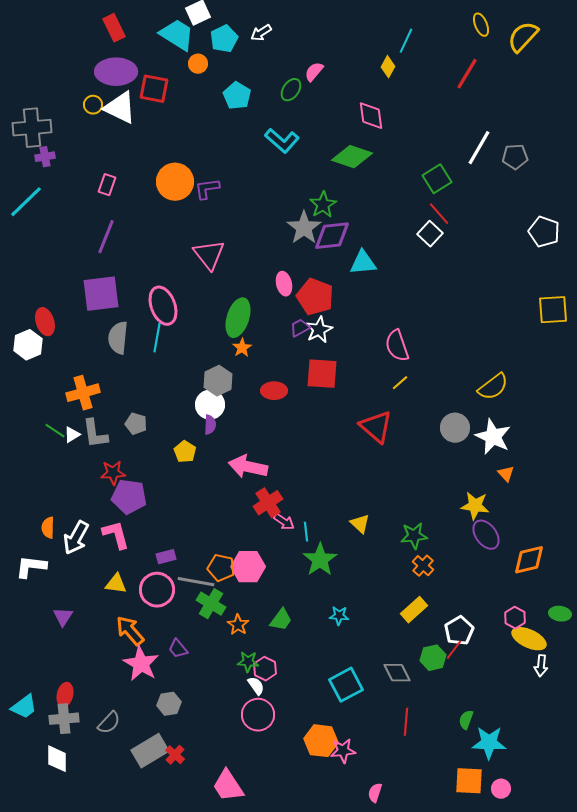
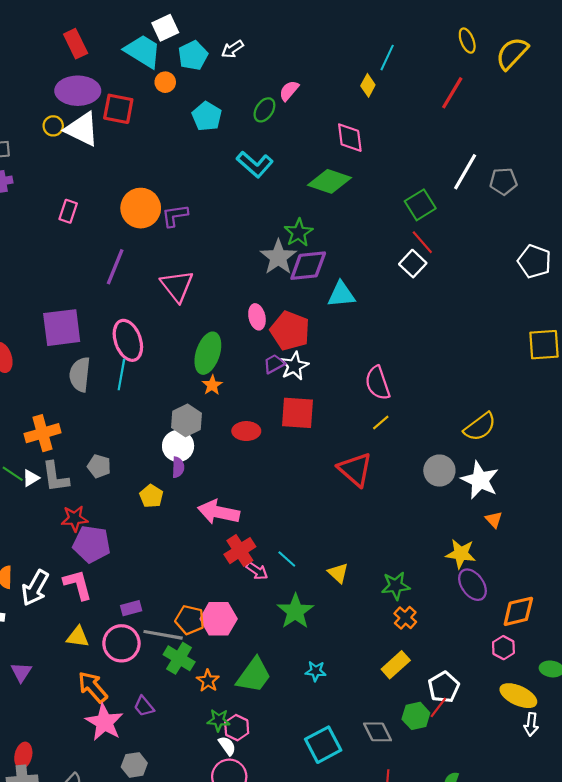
purple line: (106, 237) -> (115, 267), moved
cyan line: (306, 532) -> (287, 559), moved, turned -42
pink hexagon: (515, 618) -> (503, 648), moved
green trapezoid: (281, 620) -> (254, 675), size x1.5

